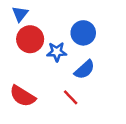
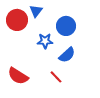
blue triangle: (20, 14) -> (36, 11), moved
red circle: (30, 39) -> (17, 20), moved

